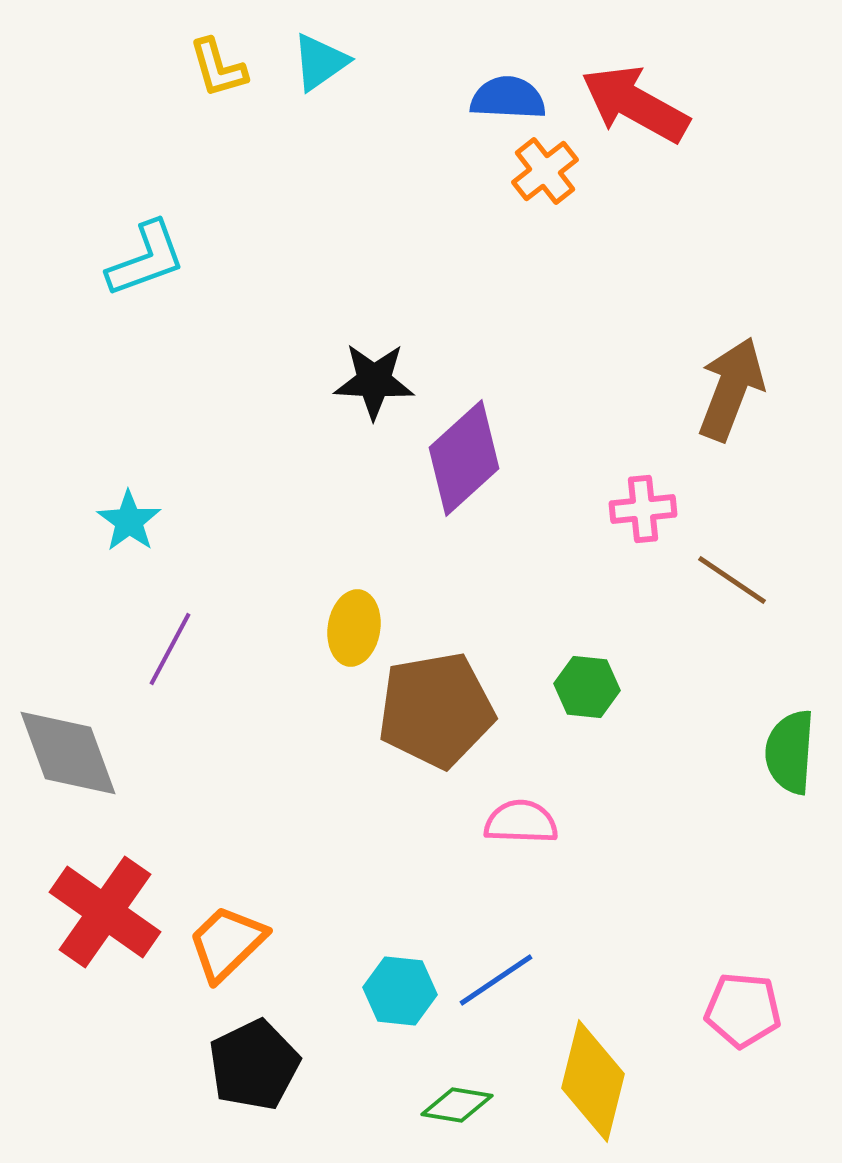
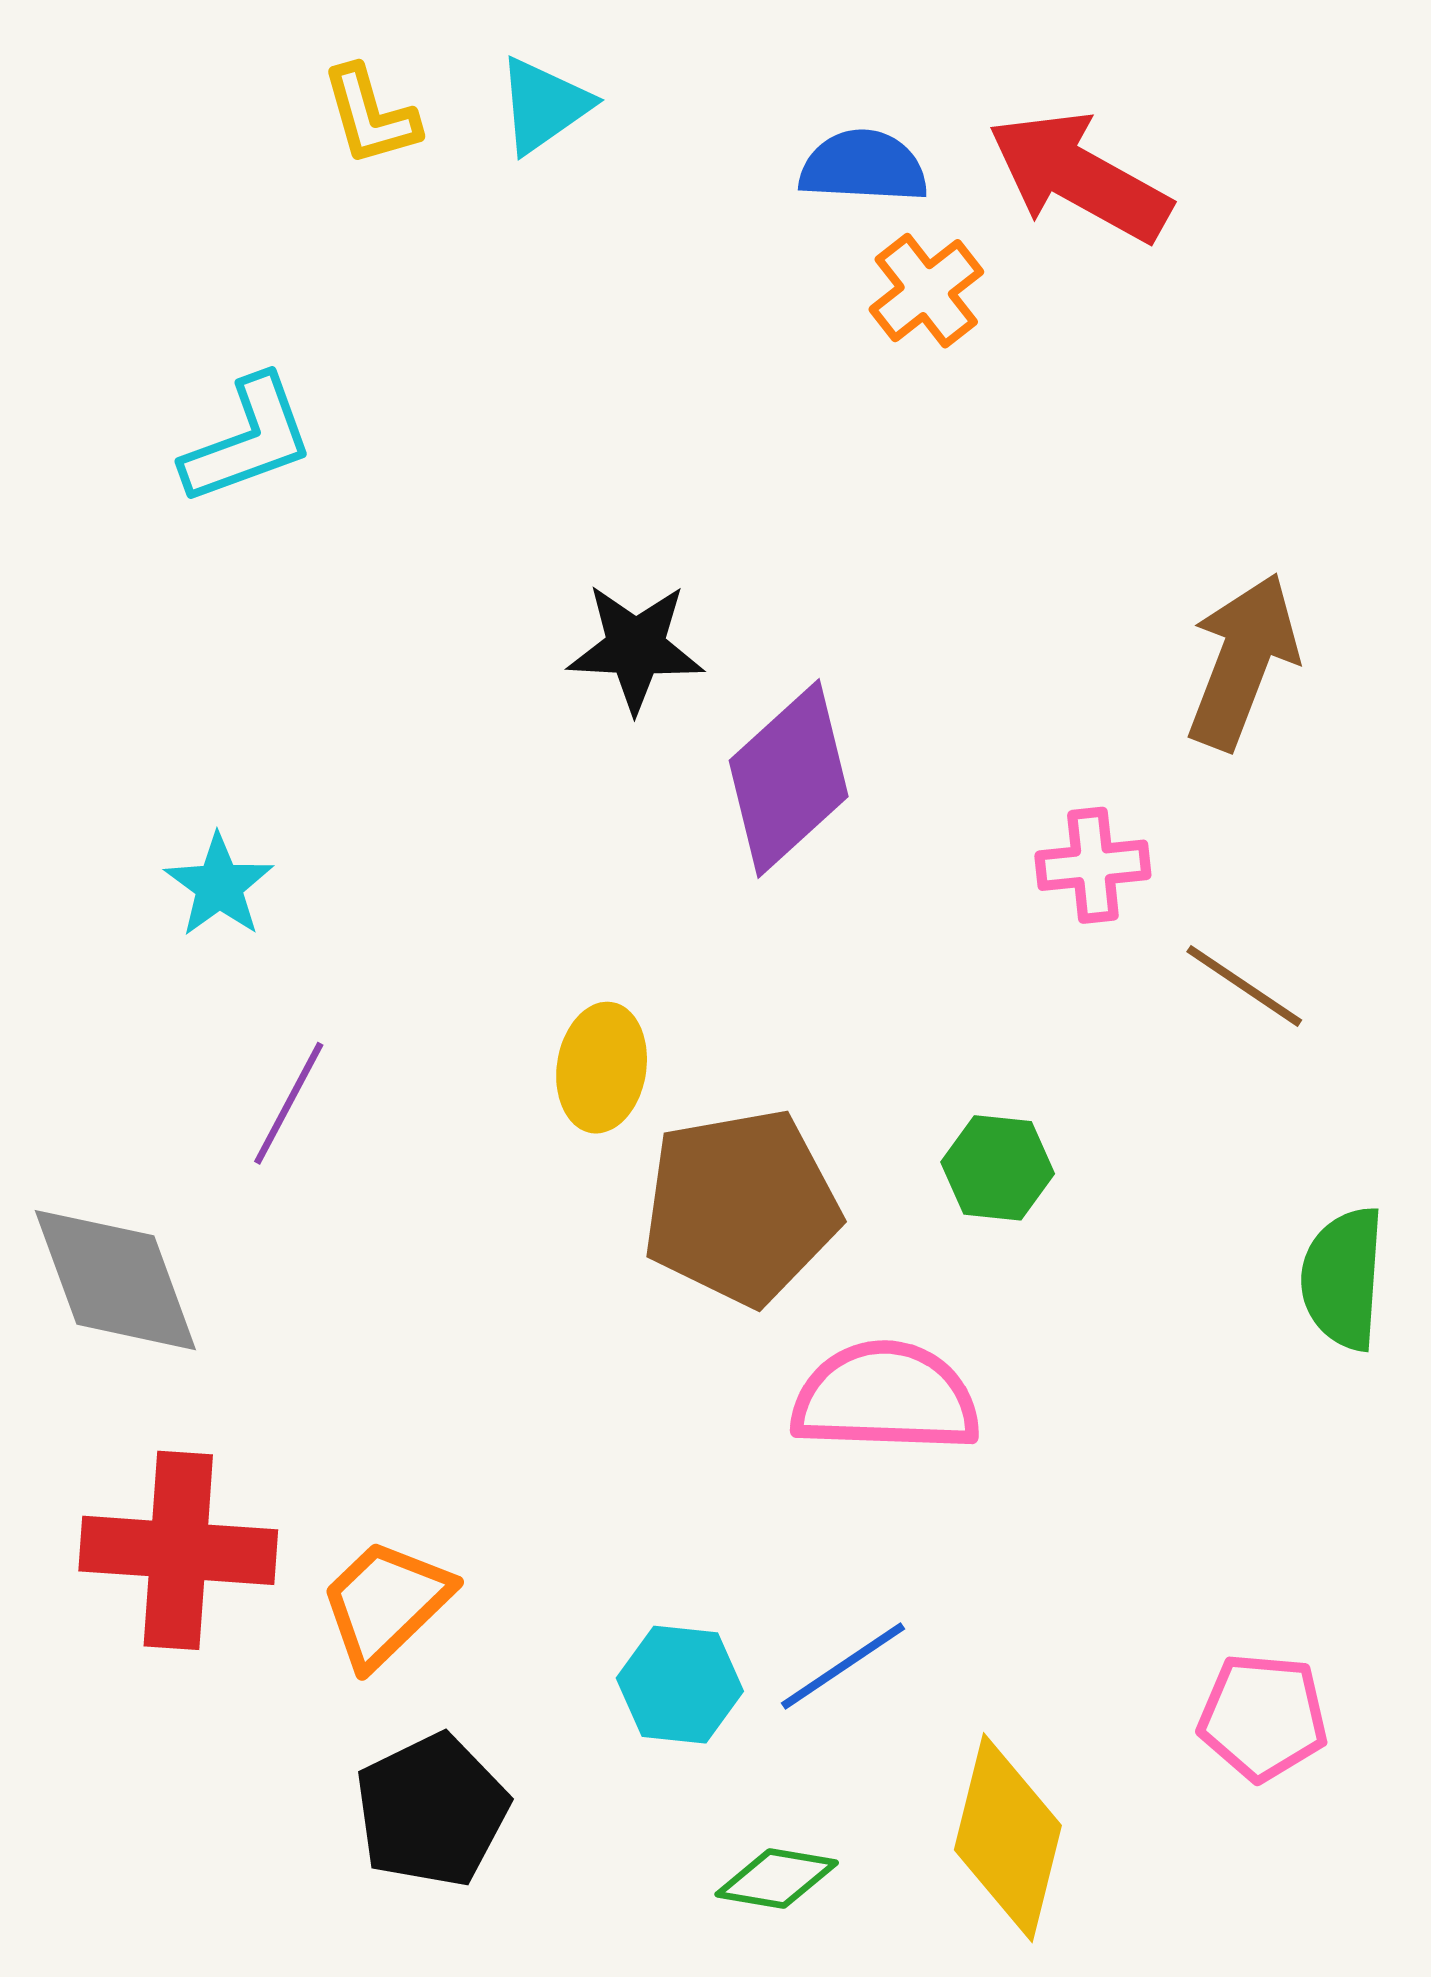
pink semicircle: (521, 822) -> (886, 1397), size x1.5
red cross: (105, 912) -> (178, 1550), turned -31

